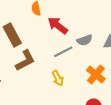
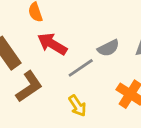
red arrow: (58, 25) -> (52, 44), moved

